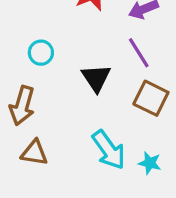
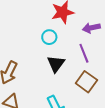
cyan circle: (41, 53) -> (49, 37), moved

